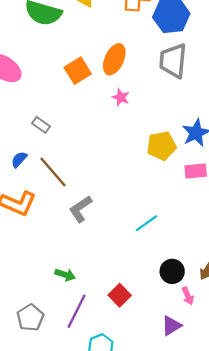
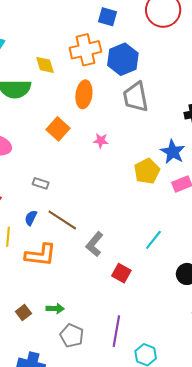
orange ellipse: (114, 59) -> (84, 94), moved
green arrow: (65, 275) -> (55, 309), moved
red square: (120, 295) -> (121, 273), moved
gray pentagon: (30, 318) -> (72, 336), moved

